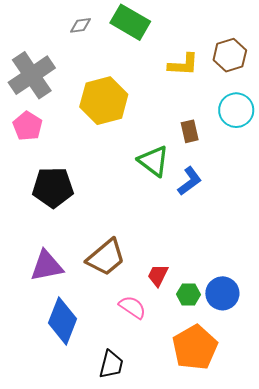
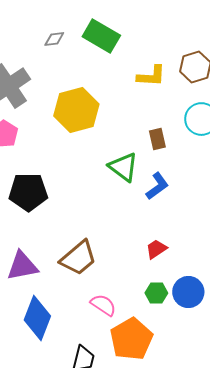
red trapezoid: (158, 275) -> (156, 249), moved, turned 30
orange pentagon: (195, 347) -> (131, 339), moved

